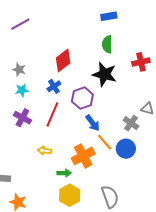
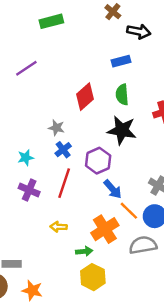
purple line: (20, 24) -> (26, 68), moved
red diamond: (63, 60) -> (85, 97), moved
gray star: (19, 70) -> (56, 128), moved
gray semicircle: (110, 197) -> (143, 245), moved, turned -75

